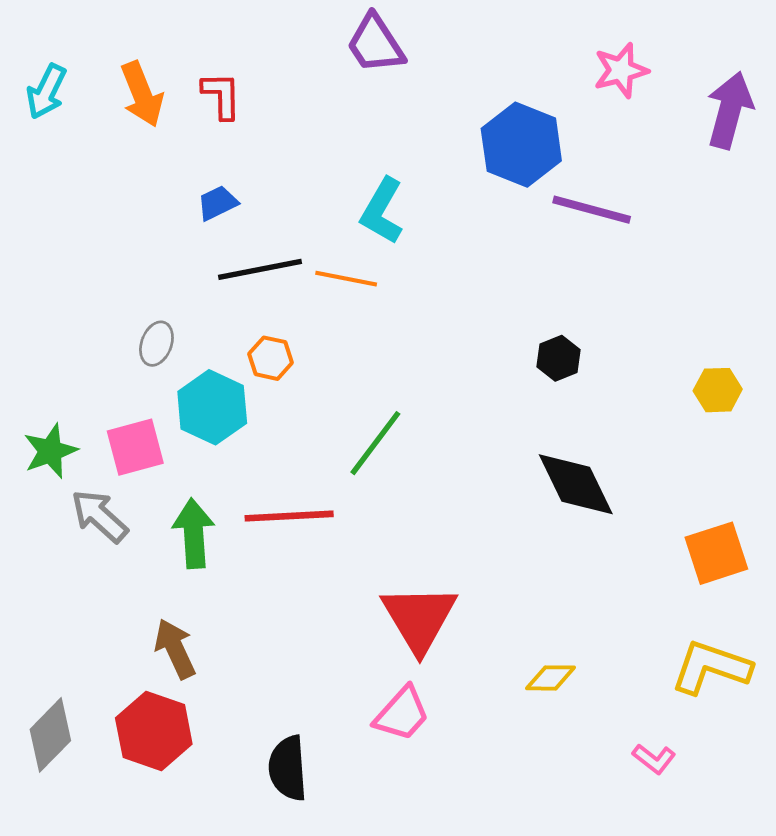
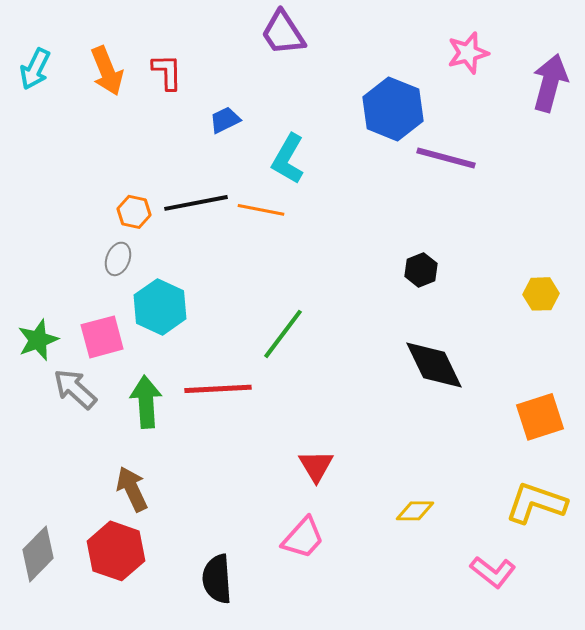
blue trapezoid: (218, 203) -> (225, 120), moved
orange hexagon: (271, 358) -> (134, 212), moved
red triangle: (419, 618) -> (316, 466), size x0.6
pink L-shape: (654, 759) -> (493, 572), size x1.4

